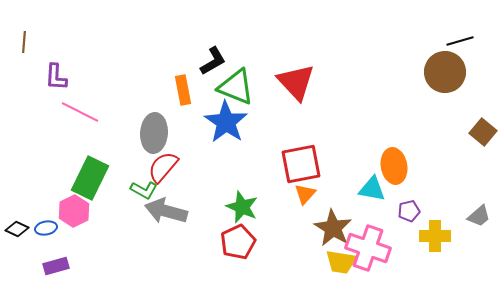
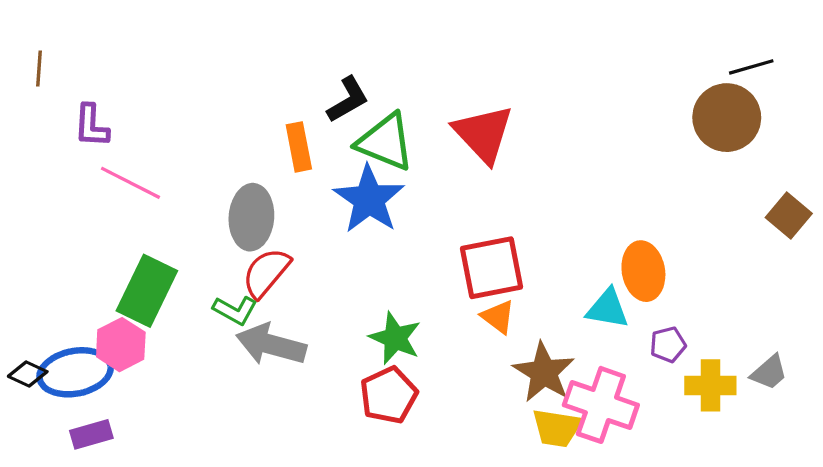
orange triangle: (305, 194) -> (498, 317), turned -35
gray trapezoid: (479, 216) -> (769, 372), moved
blue ellipse: (46, 228) -> (75, 372), size x2.0

